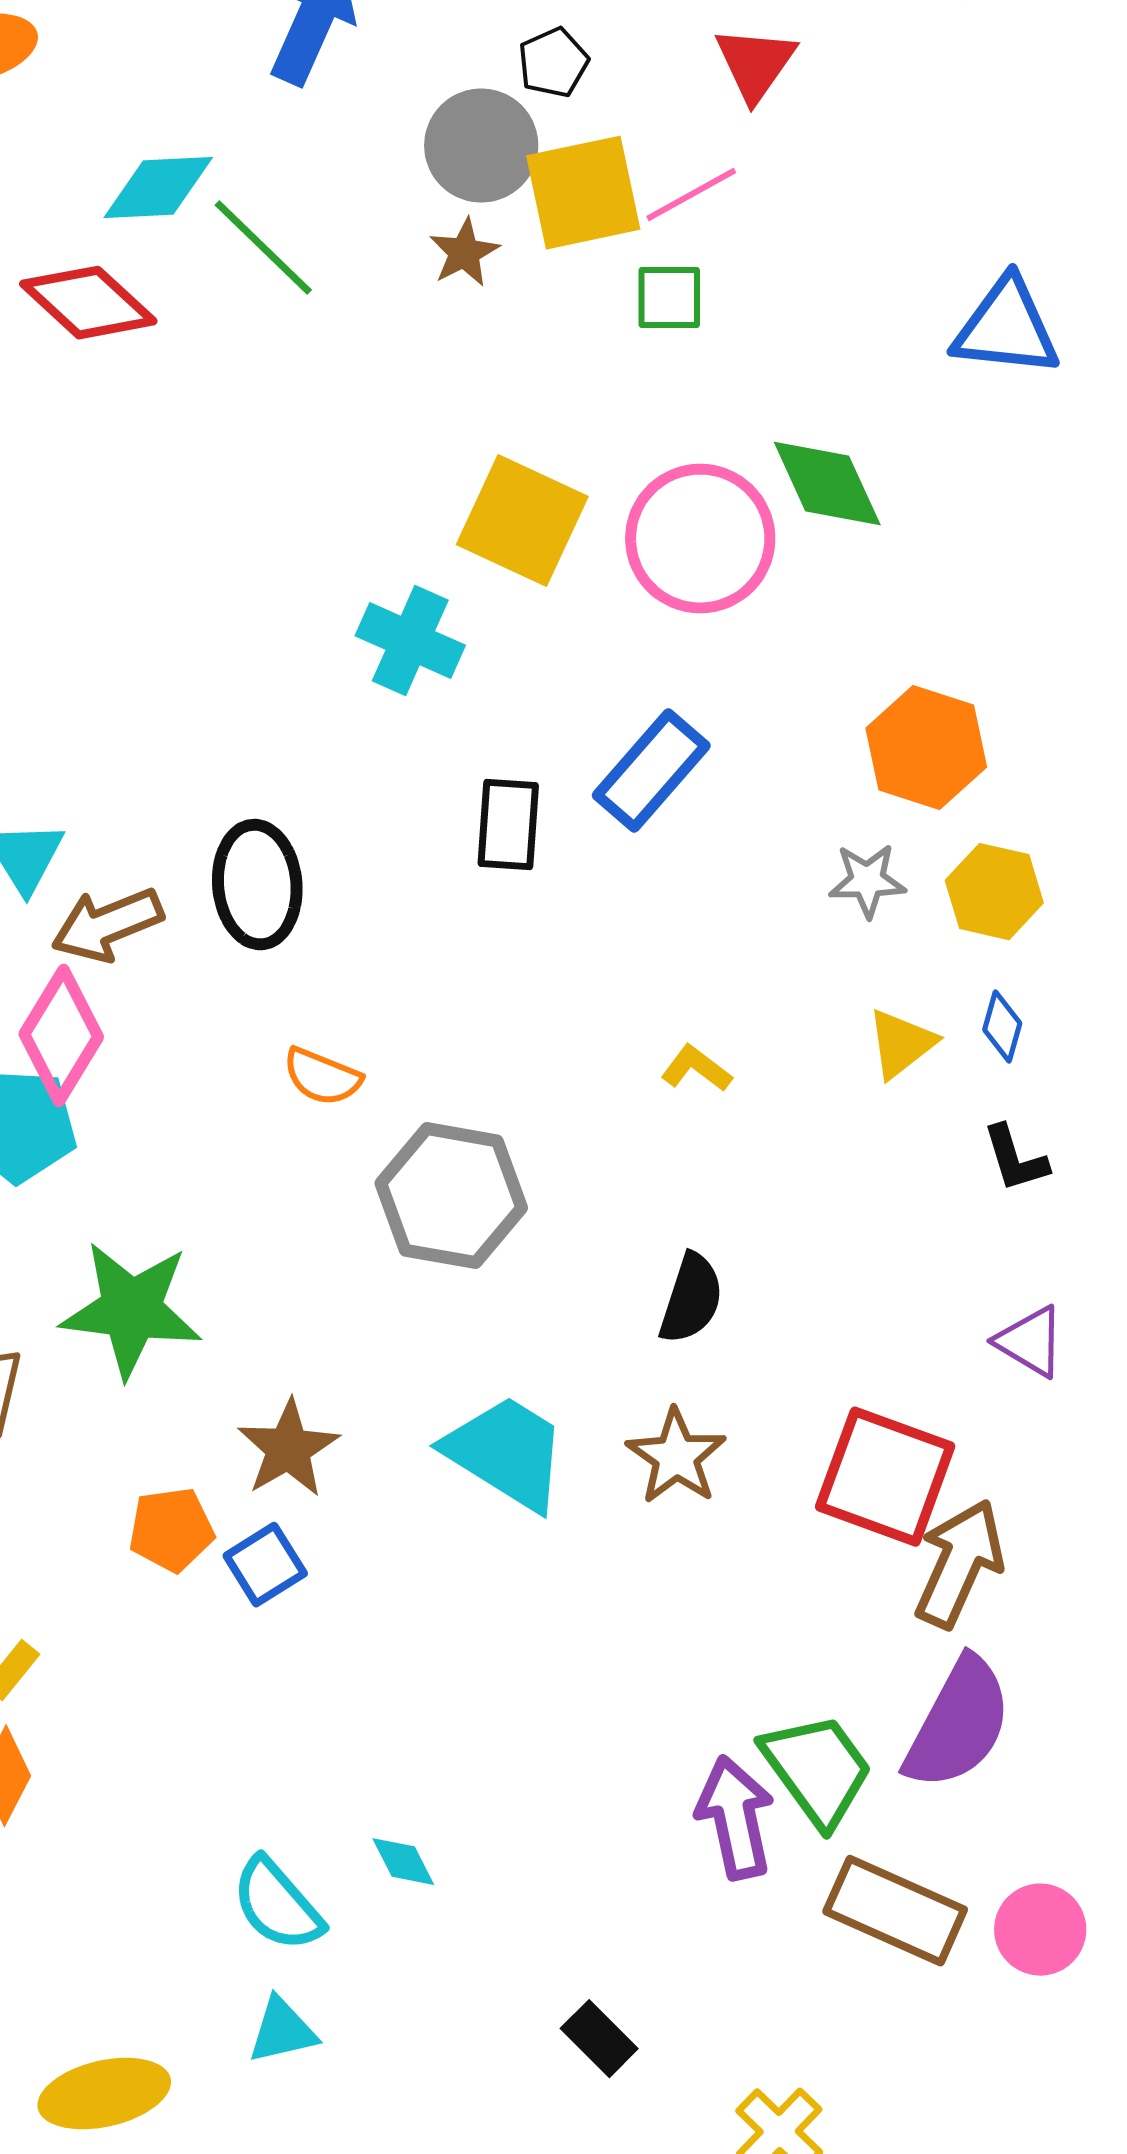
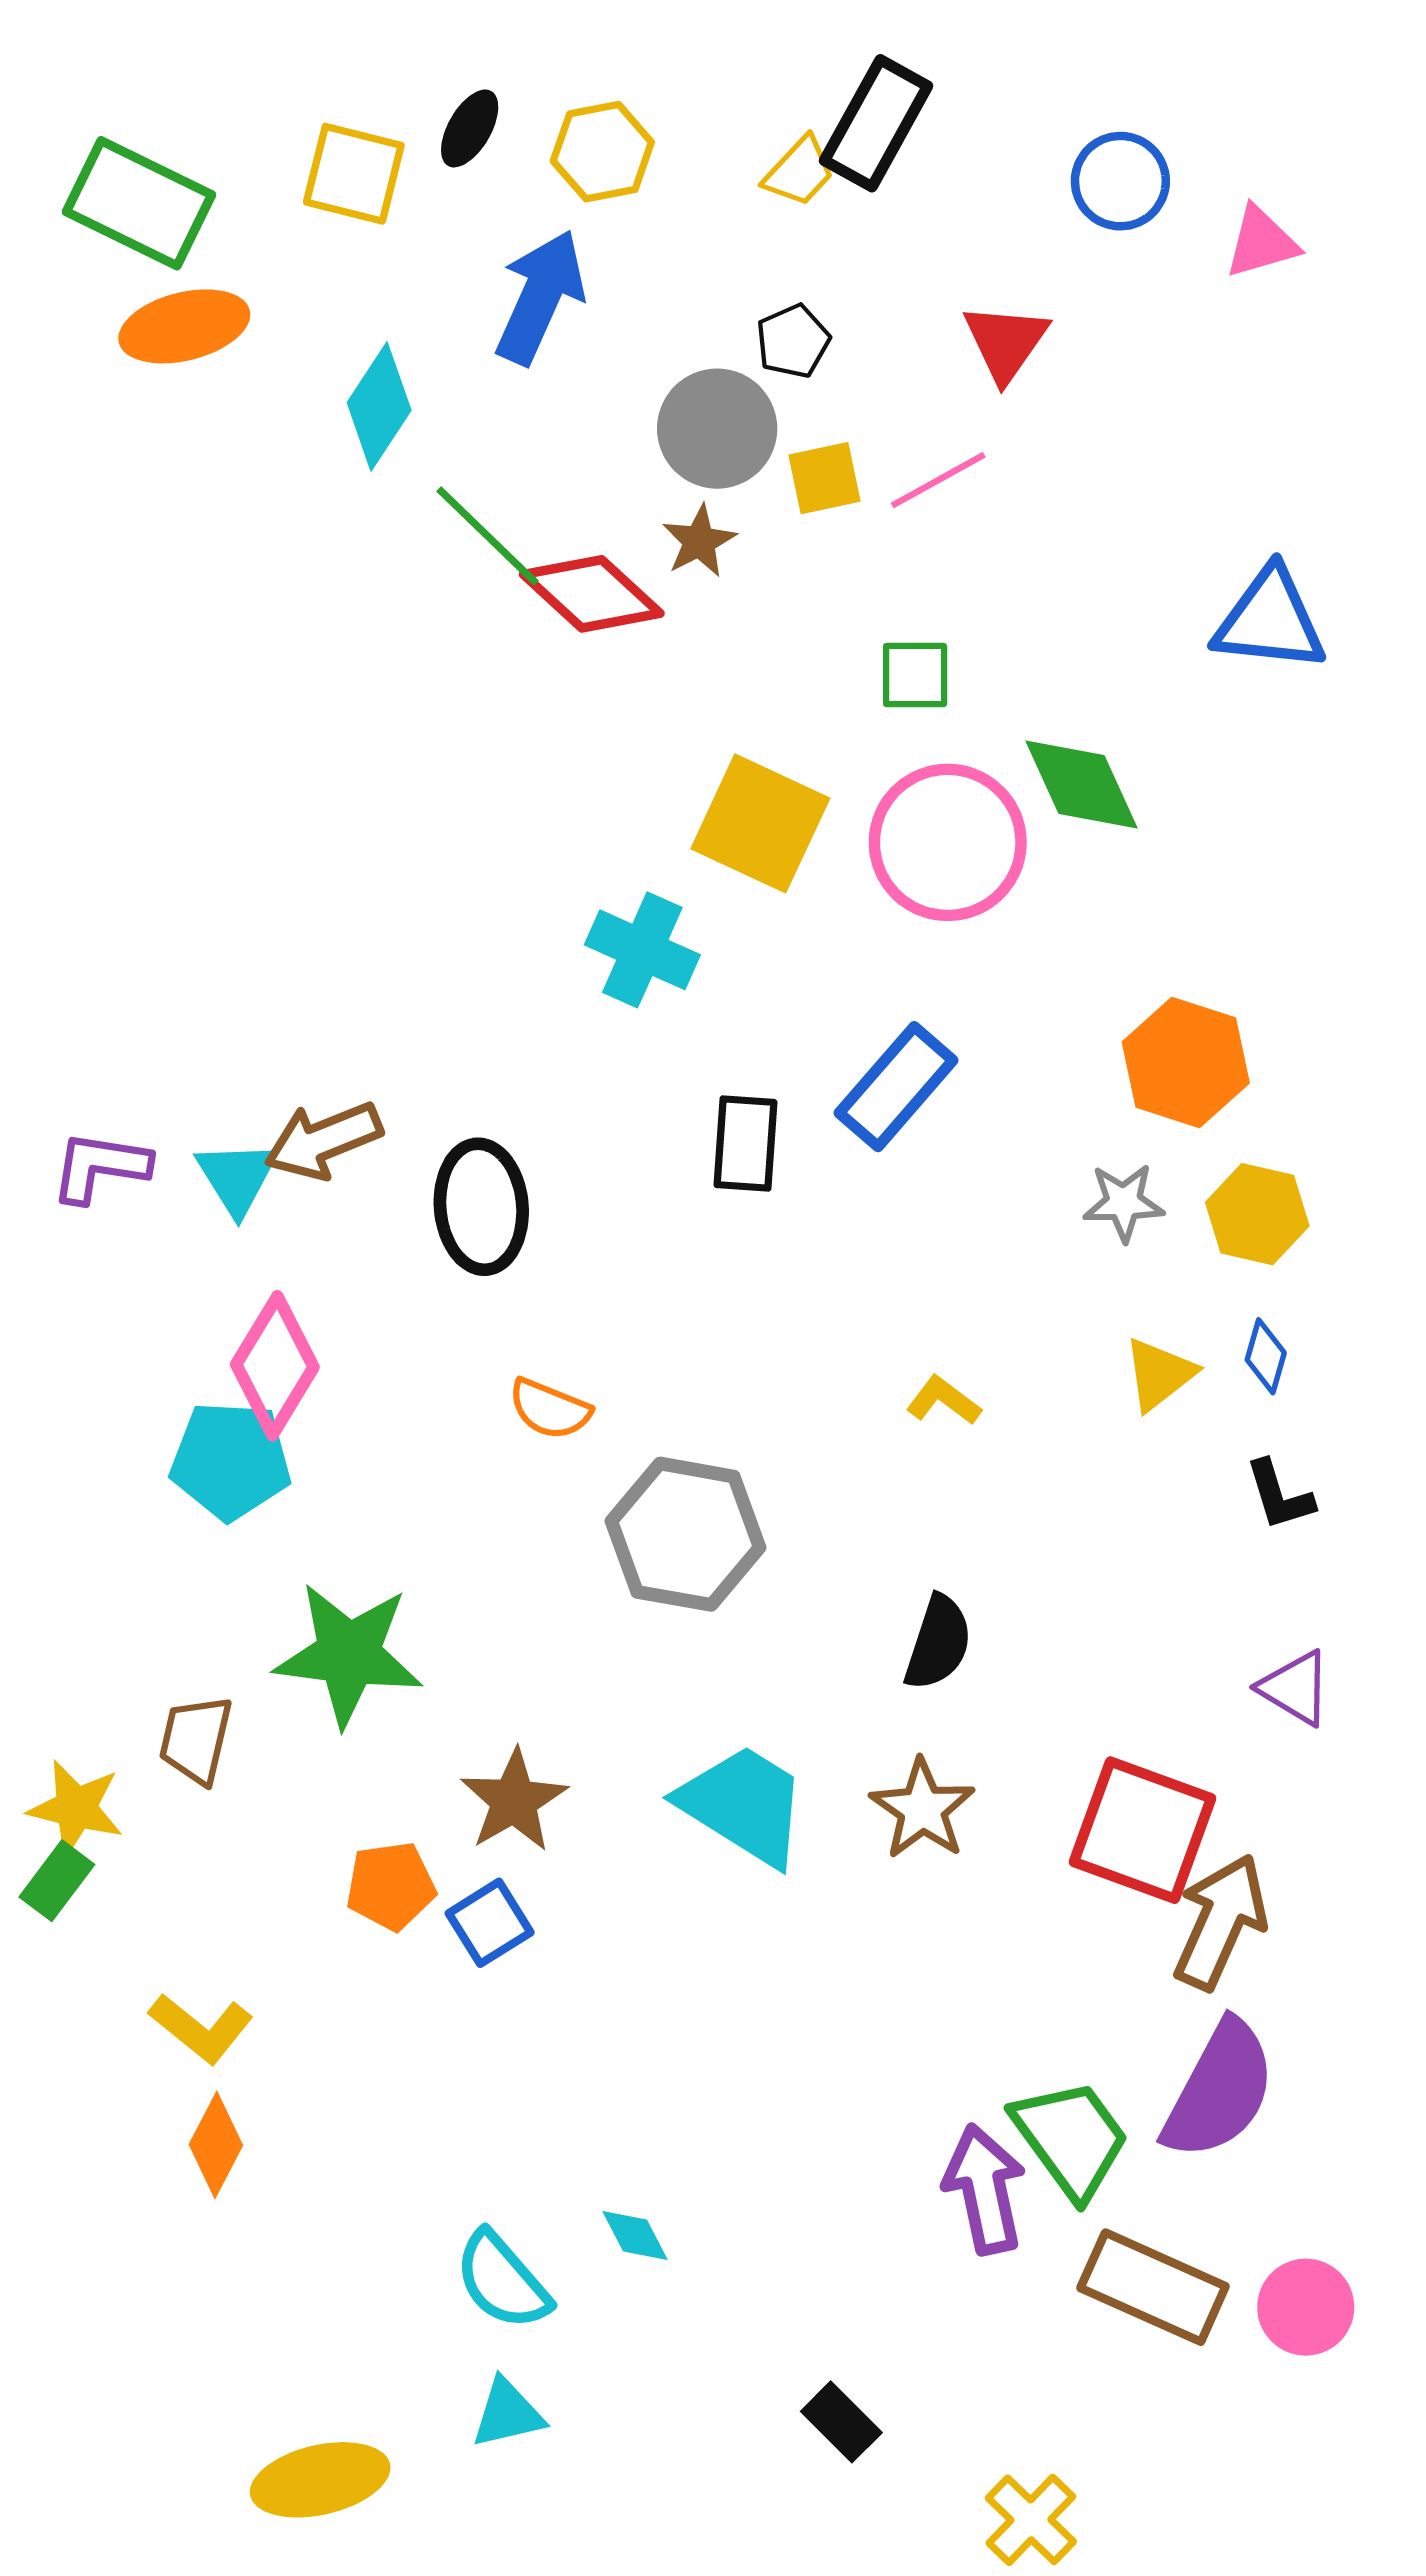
cyan diamond: (158, 188) -> (379, 406), moved, turned -54
yellow square: (583, 193) -> (825, 478), size x0.6
green square: (669, 298) -> (915, 675), moved
red diamond: (88, 303) -> (592, 594), moved
brown arrow: (107, 925) -> (323, 1140), moved

